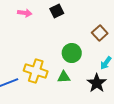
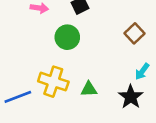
green circle: (72, 53) -> (67, 37), moved

